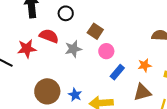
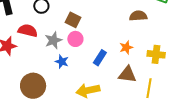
pink circle: (106, 51) -> (75, 39), moved
brown triangle: (142, 92) -> (127, 75), turned 30
blue star: (75, 95) -> (62, 62), moved

